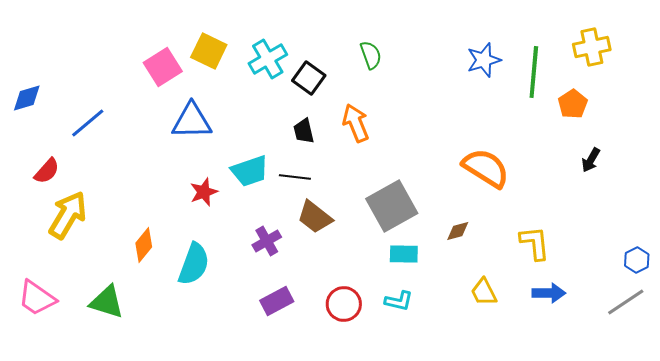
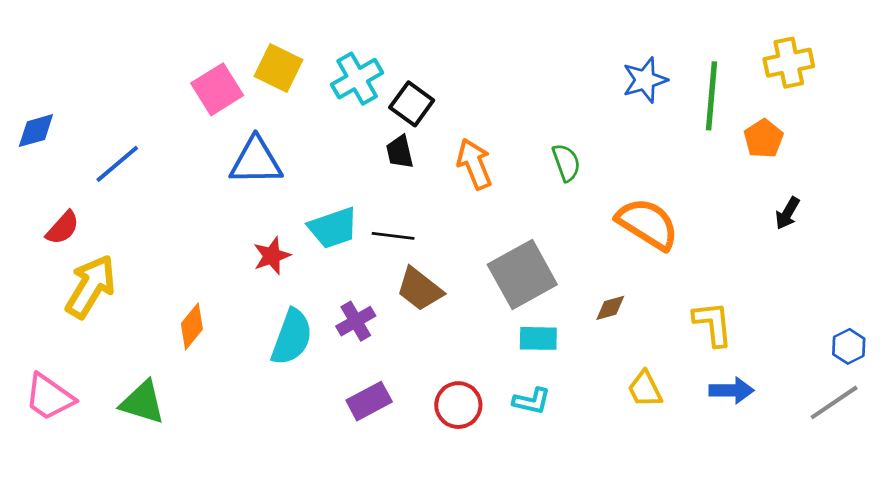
green semicircle: (371, 55) -> (566, 163), moved
black trapezoid: (304, 131) -> (400, 152), moved
cyan semicircle: (194, 264) -> (292, 337), moved

